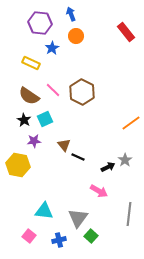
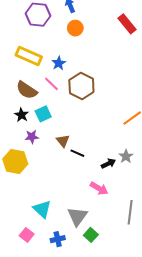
blue star: (52, 48) -> (59, 63), moved
yellow rectangle: (31, 63) -> (29, 56), size x1.4
cyan triangle: (44, 211) -> (42, 209), turned 36

